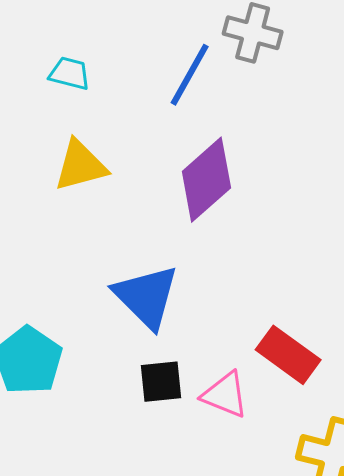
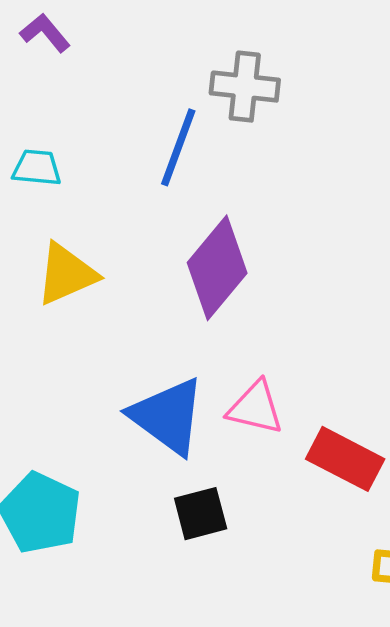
pink triangle: (225, 395) -> (255, 408), moved

